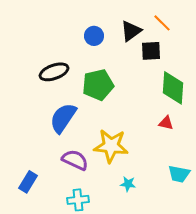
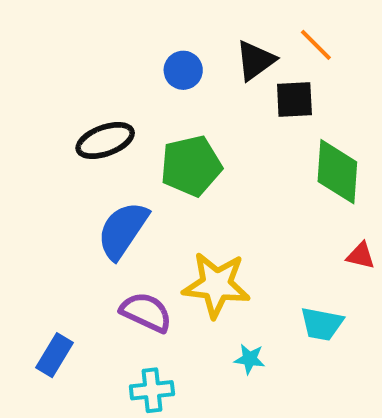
red triangle: (166, 123) -> (361, 256), moved
cyan trapezoid: (179, 174) -> (322, 324), moved

